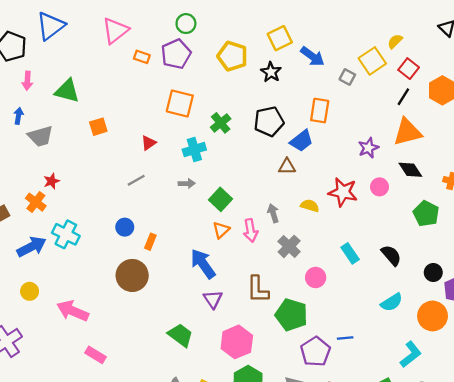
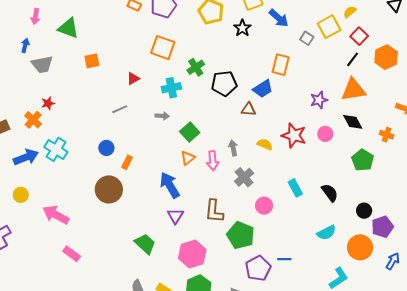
black pentagon: (269, 121) -> (224, 84), moved

